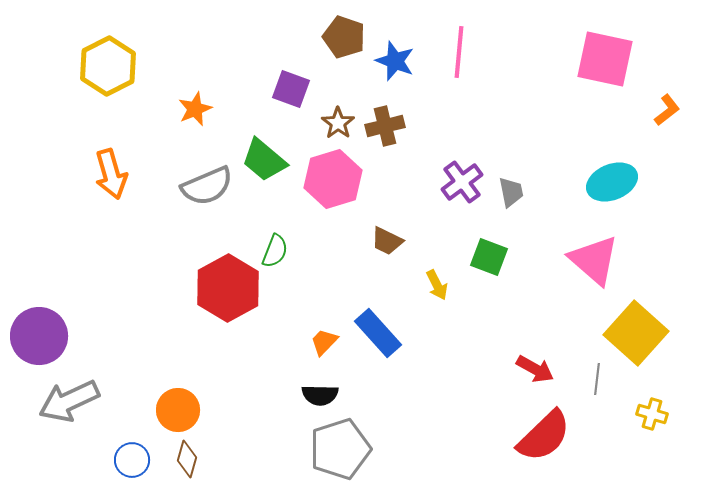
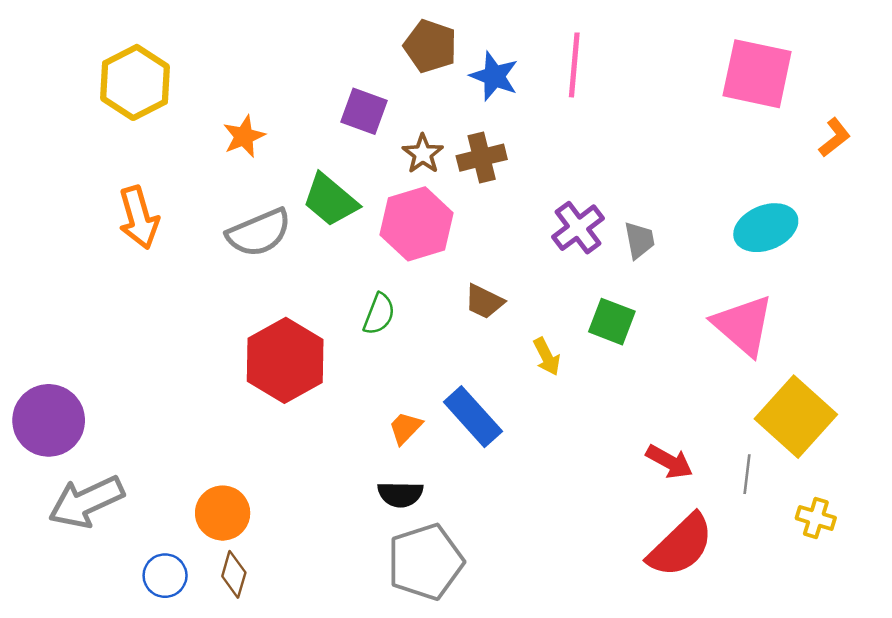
green semicircle: (275, 251) -> (379, 314), moved

